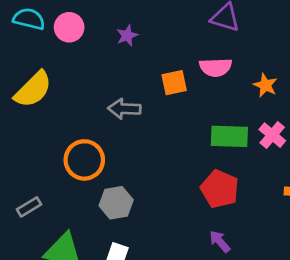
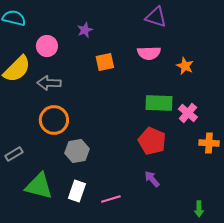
pink circle: (69, 27) -> (47, 46), moved
orange square: (174, 83) -> (105, 62), moved
gray arrow: (124, 109) -> (49, 83), moved
pink cross: (272, 135) -> (188, 113), moved

